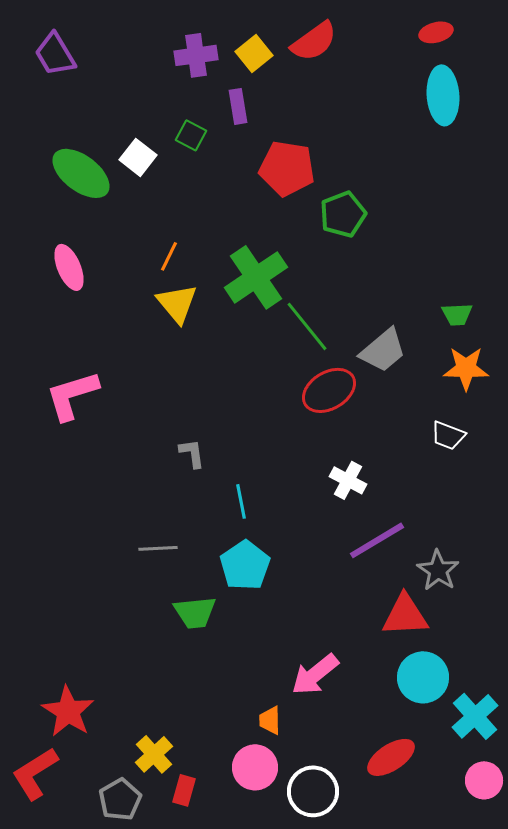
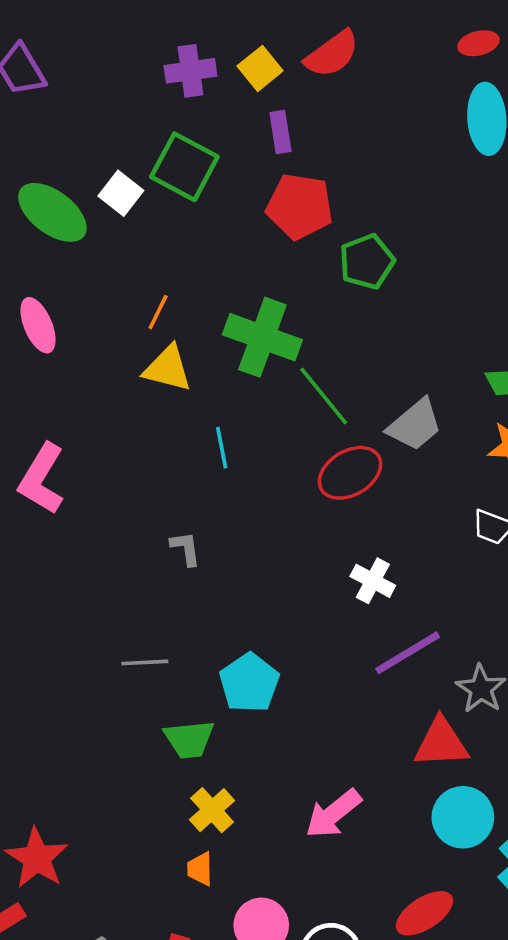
purple rectangle: (238, 106) -> (280, 132), moved
green square: (191, 135) -> (184, 167), size x1.8
green cross: (256, 277) -> (262, 337), turned -36
yellow triangle: (177, 303) -> (168, 368), turned -36
pink L-shape: (72, 395) -> (42, 479), turned -42
cyan line: (241, 501) -> (222, 448), moved
orange trapezoid: (270, 720) -> (200, 869), moved
yellow cross: (154, 754) -> (212, 810), moved

